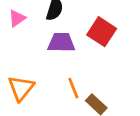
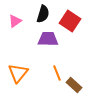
red square: (102, 32) -> (70, 21), moved

